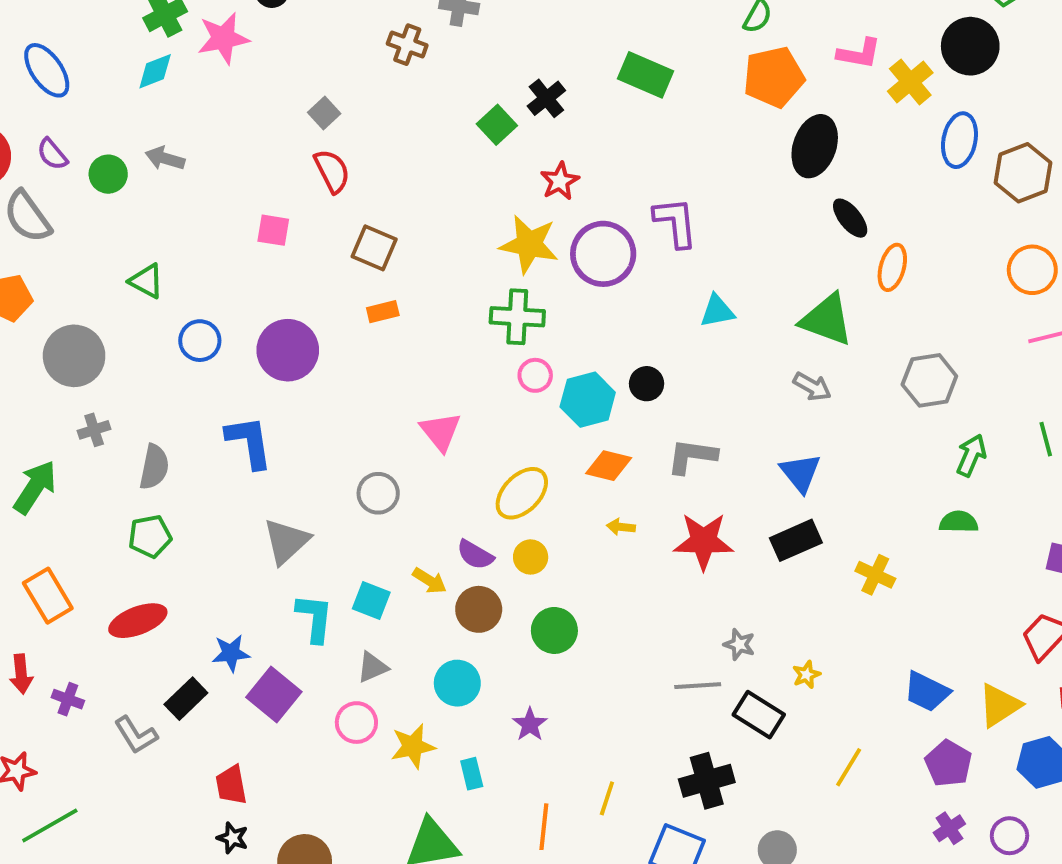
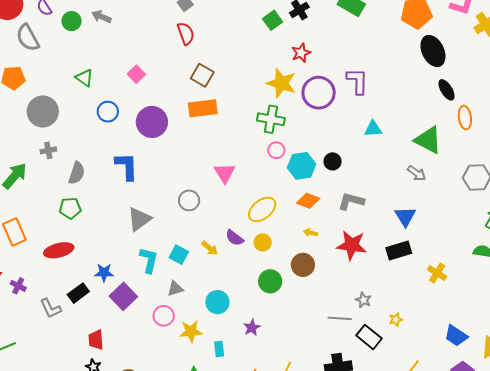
black ellipse: (815, 146) -> (433, 51), turned -52
pink square: (273, 230) -> (136, 74), moved, turned 30
orange ellipse: (892, 267) -> (465, 118), turned -30
orange rectangle: (383, 312) -> (203, 108), size x1.8
brown circle: (479, 609) -> (303, 265), moved

